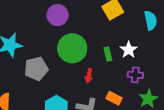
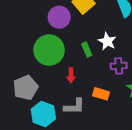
purple circle: (58, 15) -> (59, 17), moved
gray pentagon: (36, 69) -> (26, 88), moved

